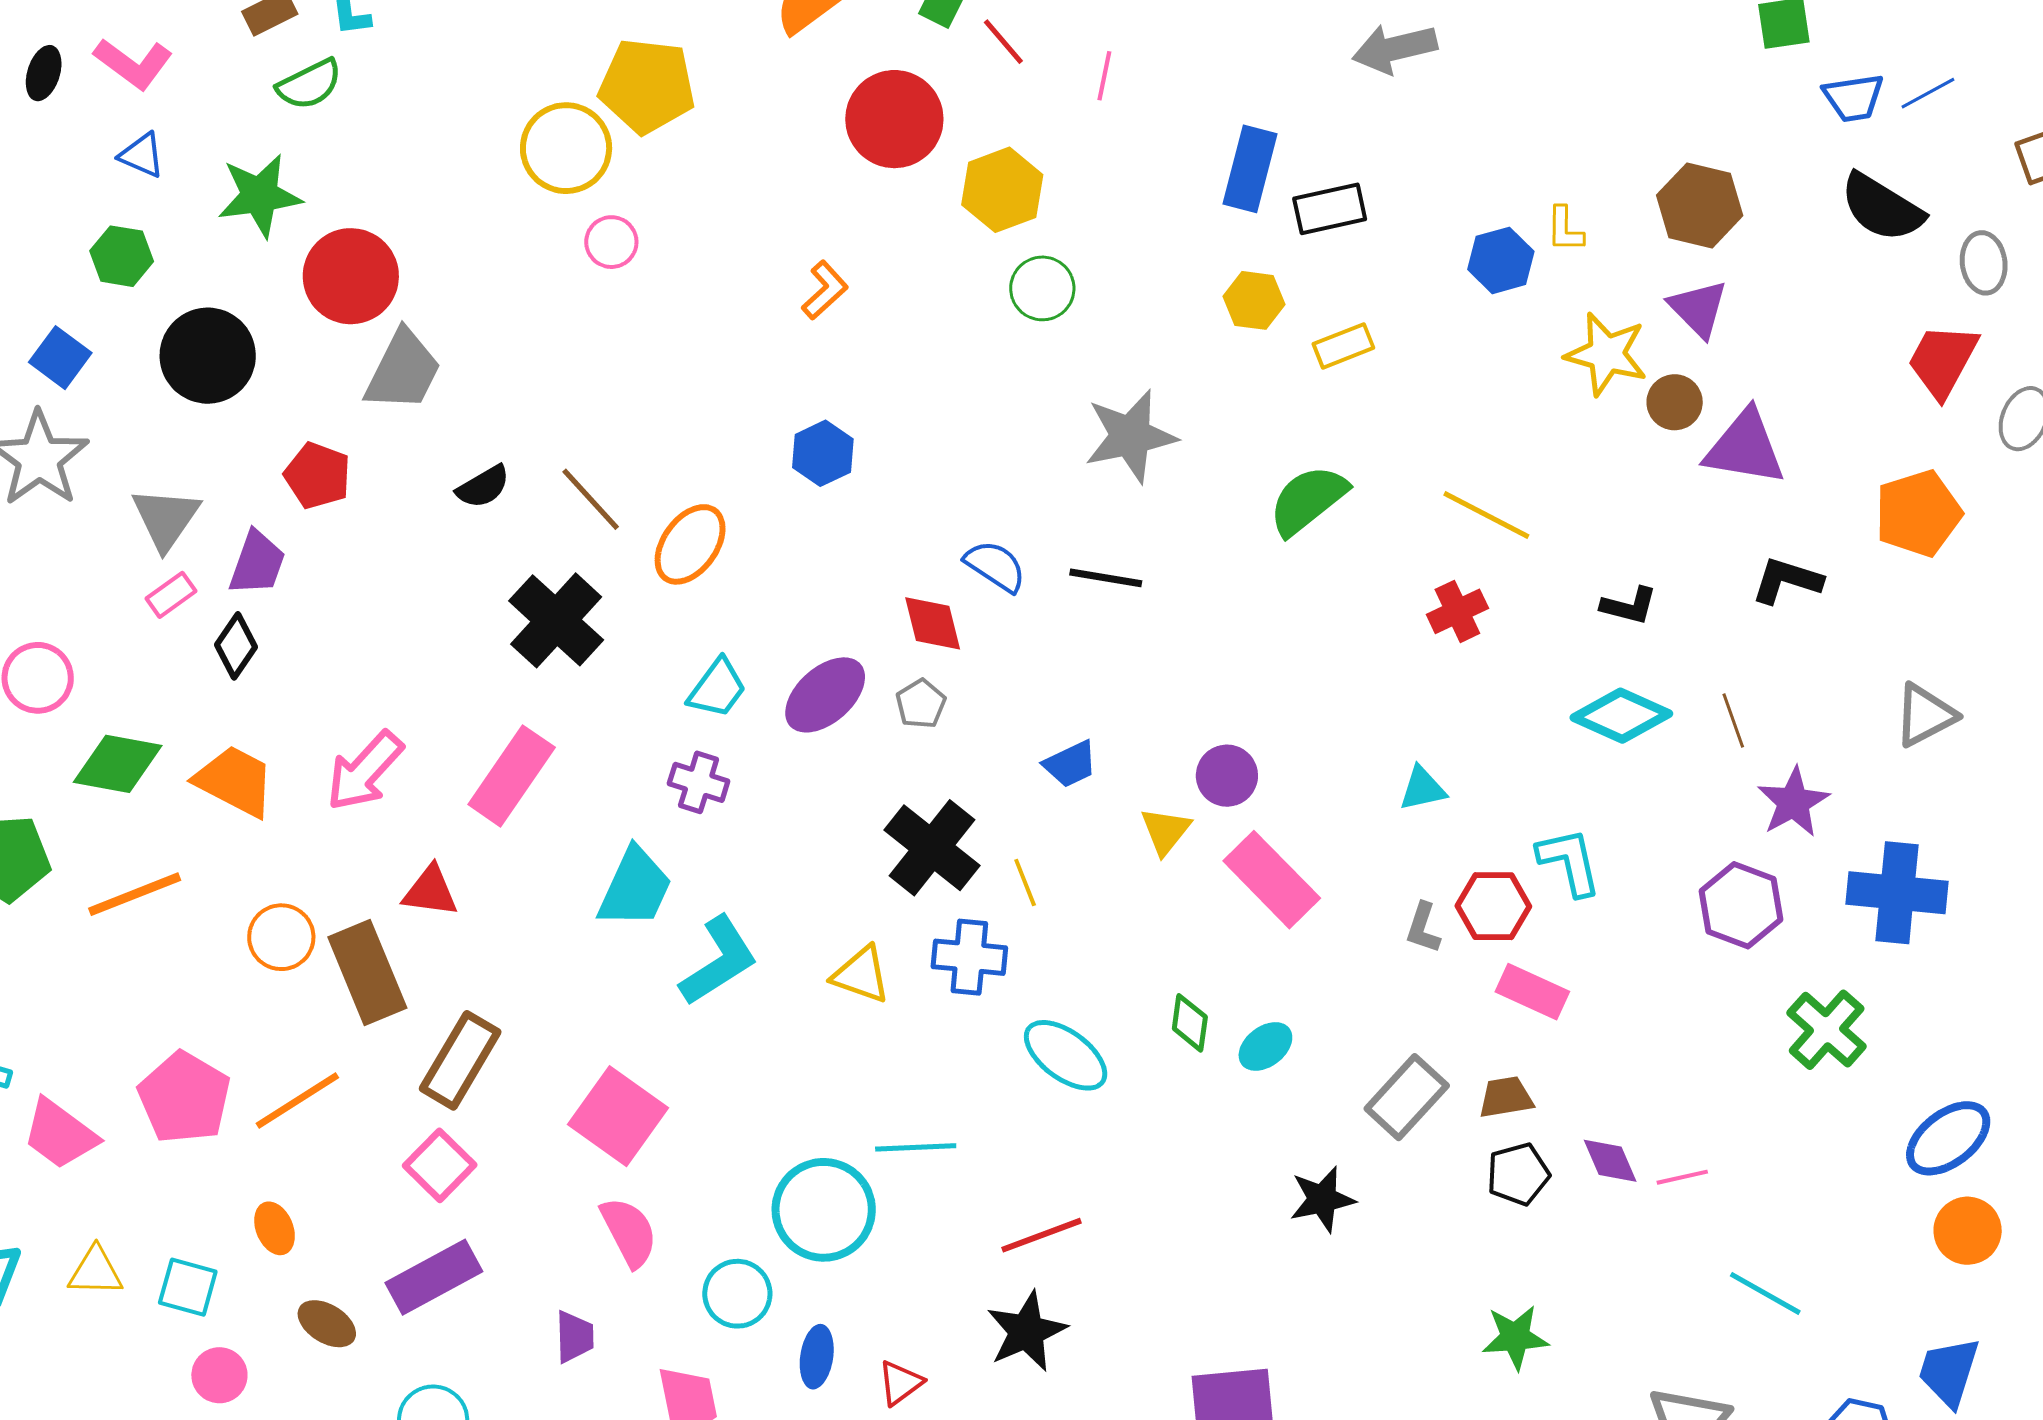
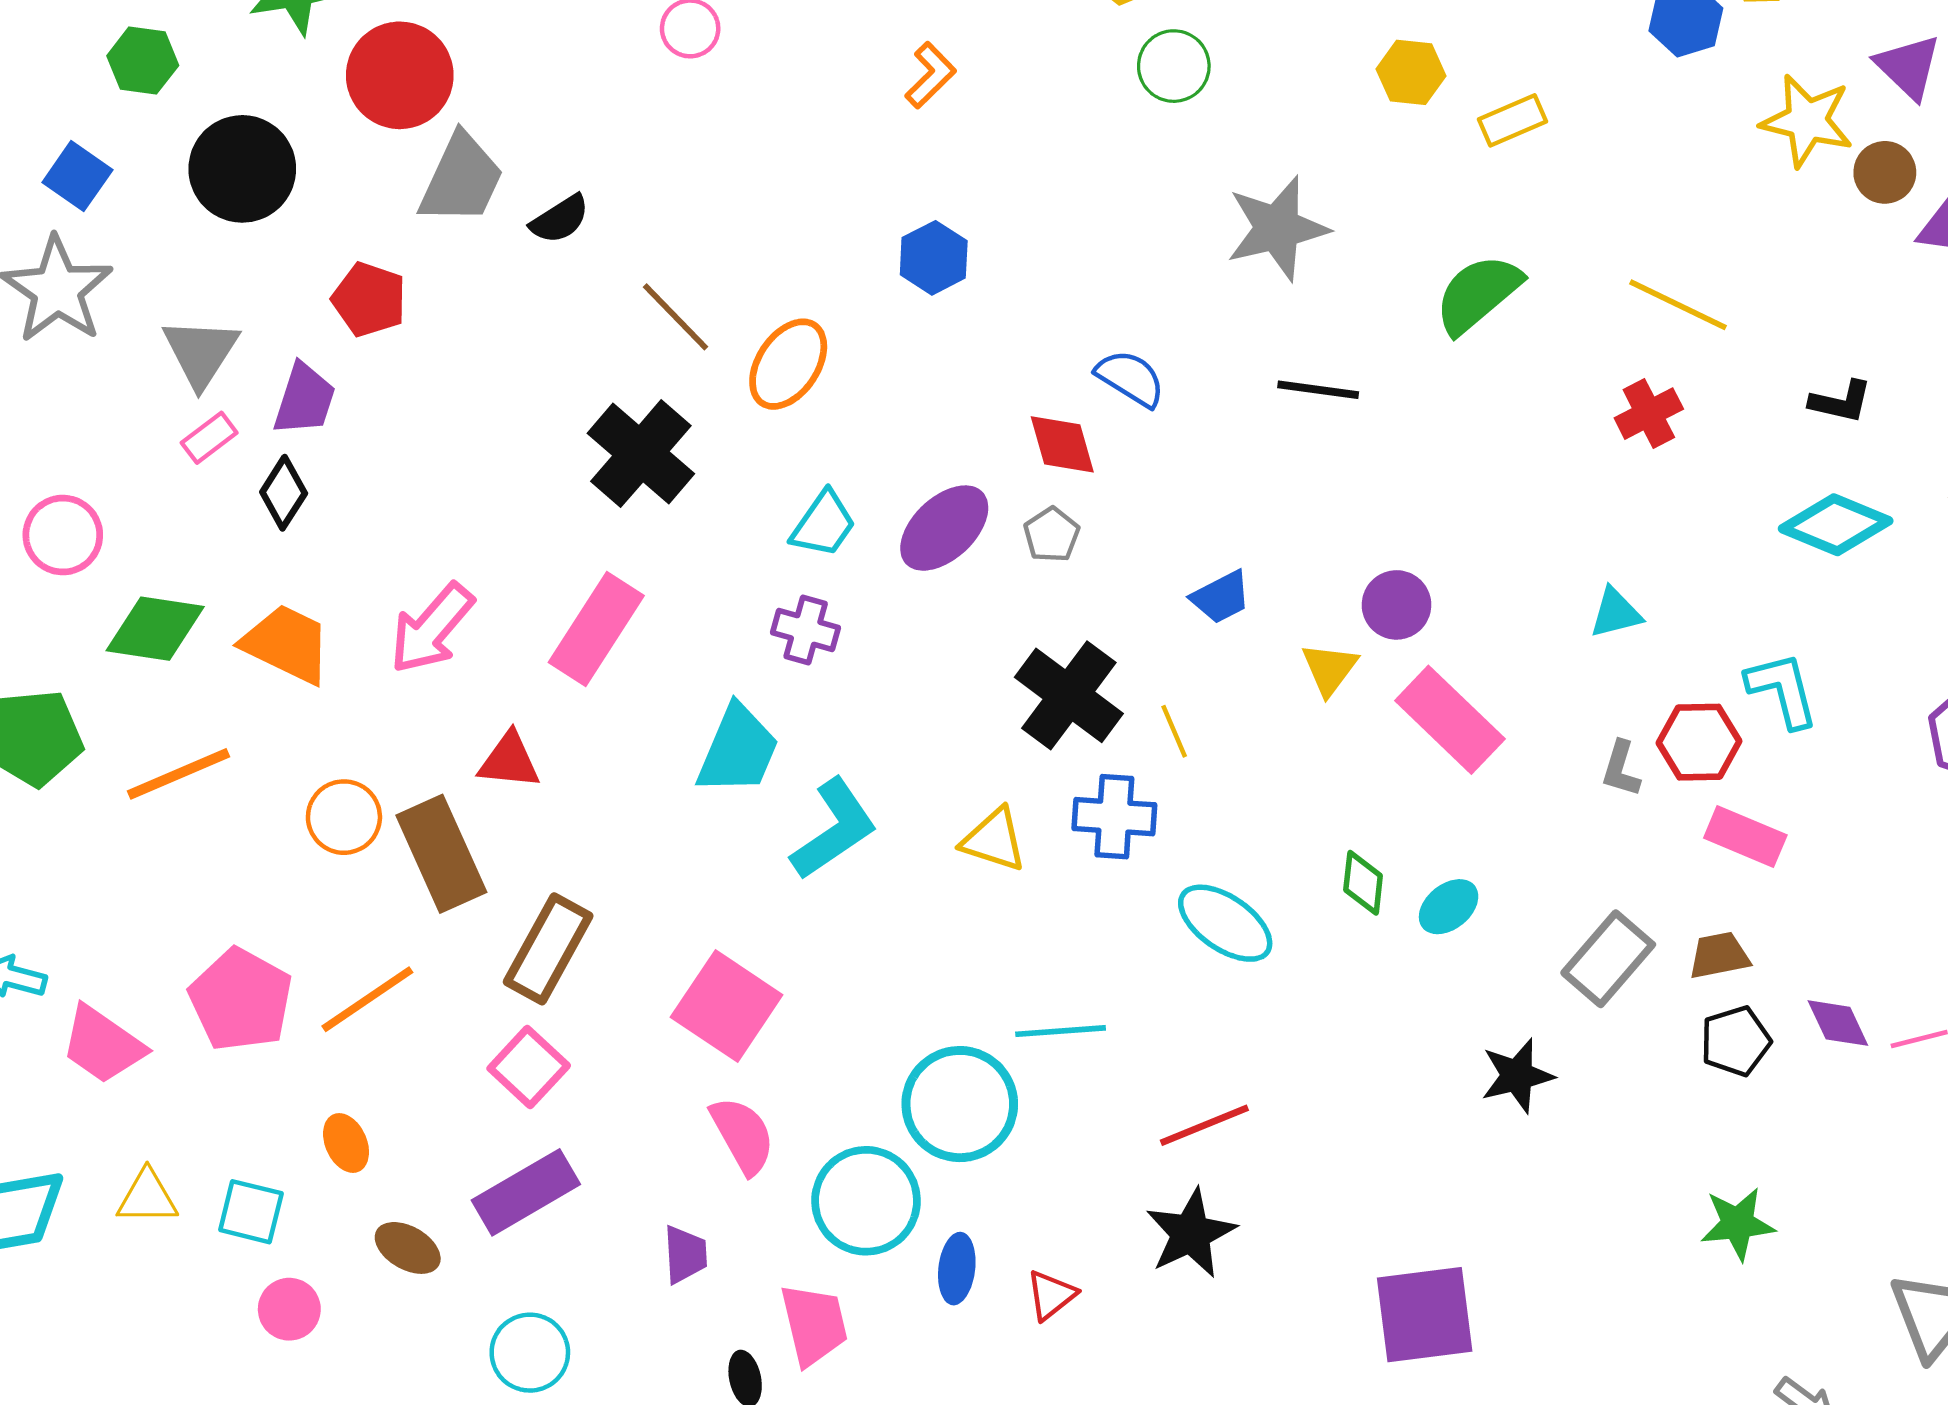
black semicircle: (483, 487) -> (560, 219), moved
black line: (1106, 578) -> (1318, 390), moved
cyan circle: (737, 1294) -> (866, 1201), size x1.4

